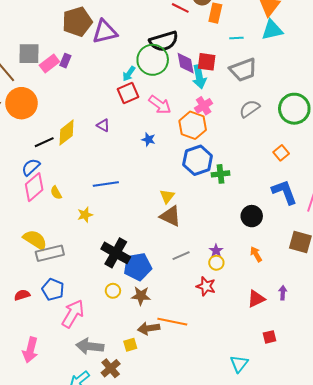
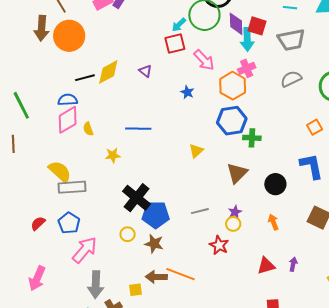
blue semicircle: (31, 167) -> (68, 100), turned 30
brown triangle: (170, 216) -> (237, 173), moved, turned 40
red semicircle: (22, 295) -> (38, 223), turned -35
gray arrow: (90, 346) -> (96, 285), turned -104

